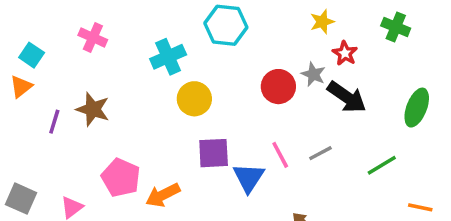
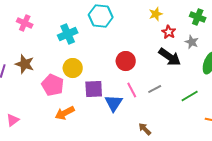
gray star: (313, 74) -> (192, 42), moved
red circle: (278, 87) -> (126, 61), moved
yellow circle: (194, 99) -> (73, 68), moved
pink pentagon: (121, 178) -> (53, 85), moved

